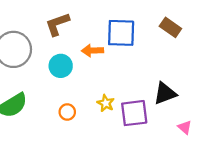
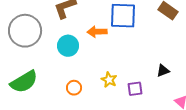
black triangle: (165, 93) -> (163, 71), size x0.6
purple square: (134, 113) -> (135, 89), size x0.6

